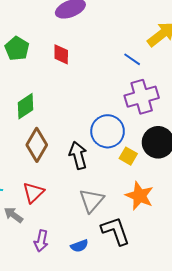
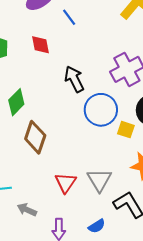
blue line: (132, 59) -> (69, 17), moved, turned 30
black arrow: (78, 155) -> (74, 79), moved
red triangle: (33, 192) -> (65, 183), moved

